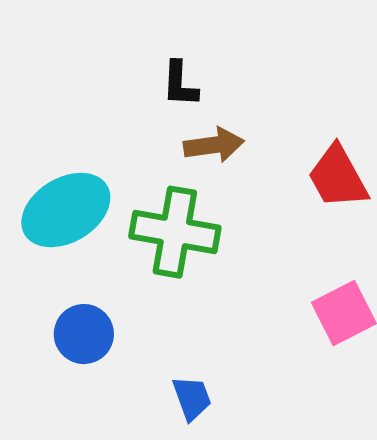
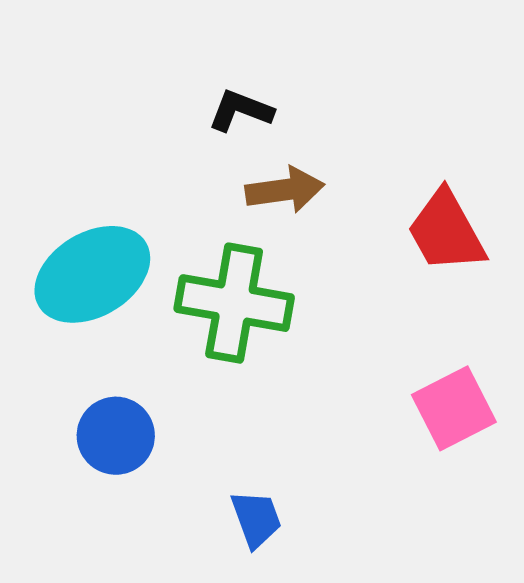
black L-shape: (180, 84) -> (241, 111), turned 108

